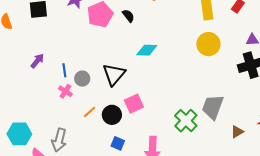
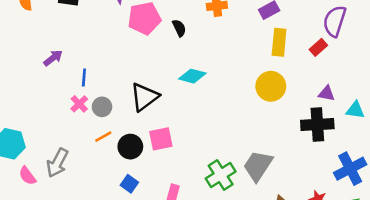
gray circle: (82, 79) -> (102, 107), moved

